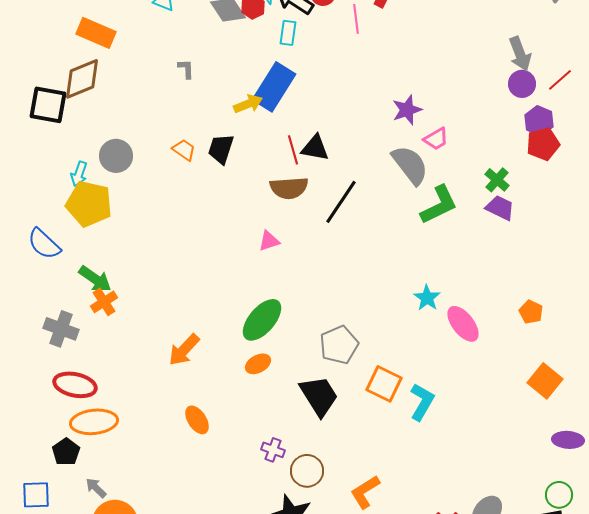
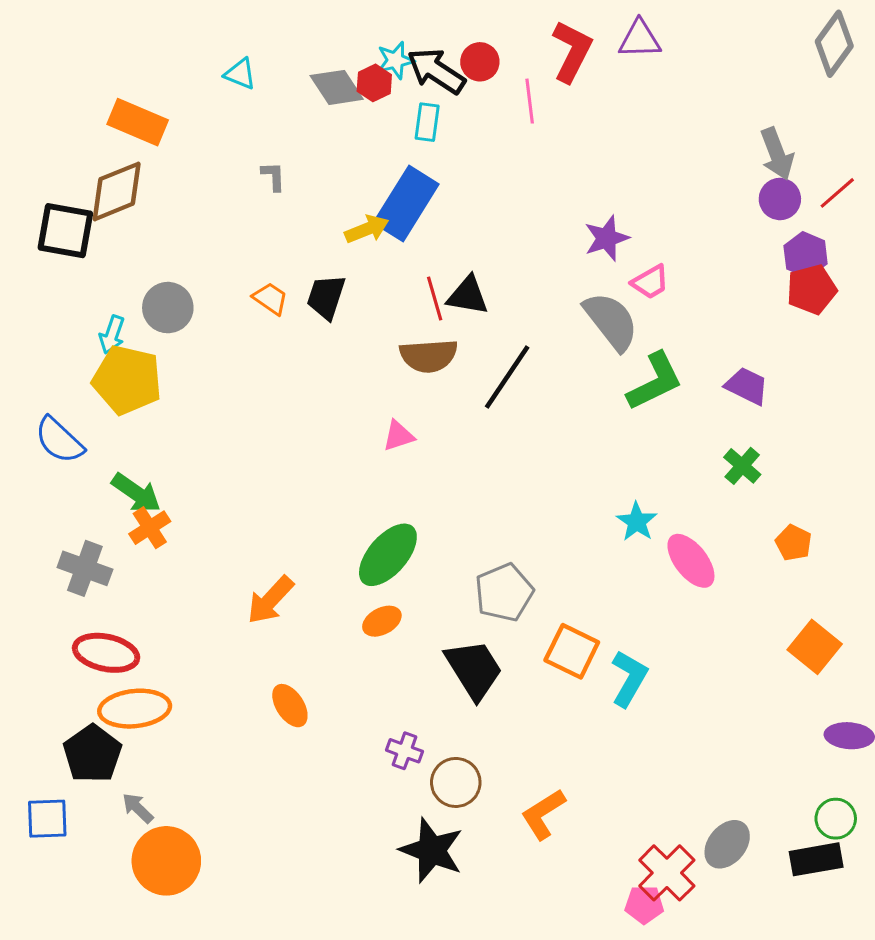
green cross: (497, 180) -> (742, 466), moved
black pentagon: (66, 452) -> (92, 754), size x1.4

